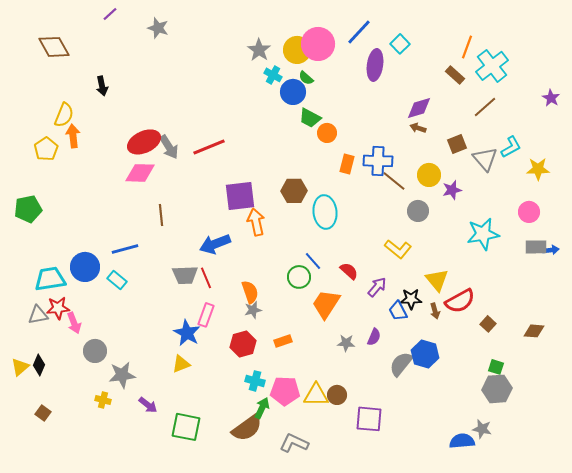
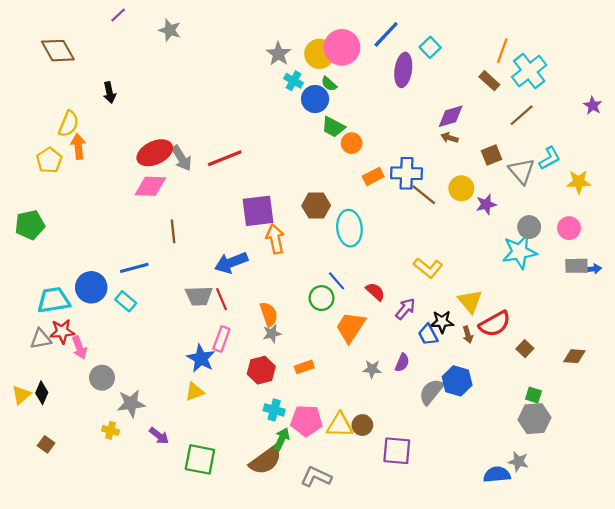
orange rectangle: (347, 164) -> (373, 176), turned 48
gray circle: (418, 211) -> (529, 227), moved

